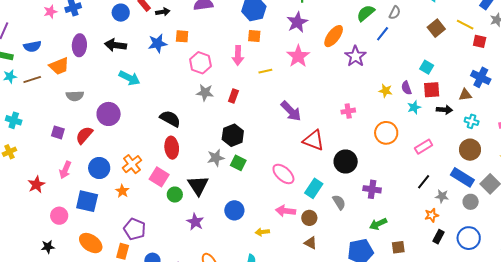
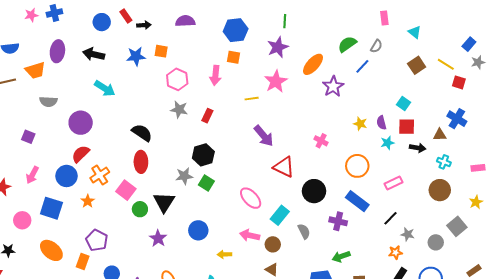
yellow line: (265, 71) -> (252, 99), moved
pink cross: (348, 111) -> (321, 141), turned 32
red semicircle: (84, 135) -> (81, 154), moved
blue rectangle: (462, 177) -> (357, 201), moved

